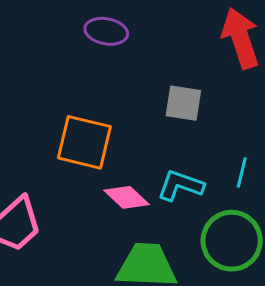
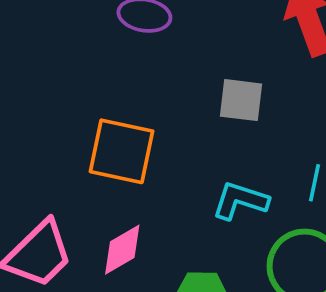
pink diamond: (126, 197) -> (122, 250), moved, turned -72

